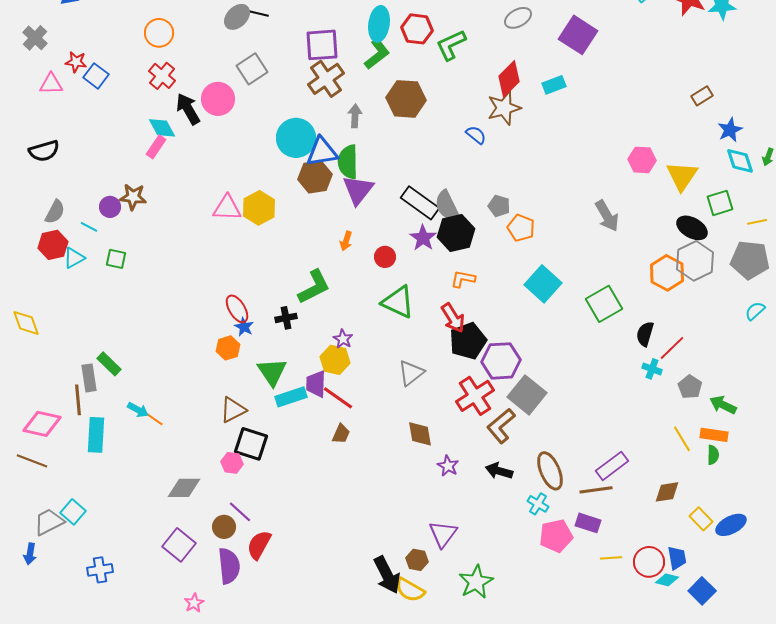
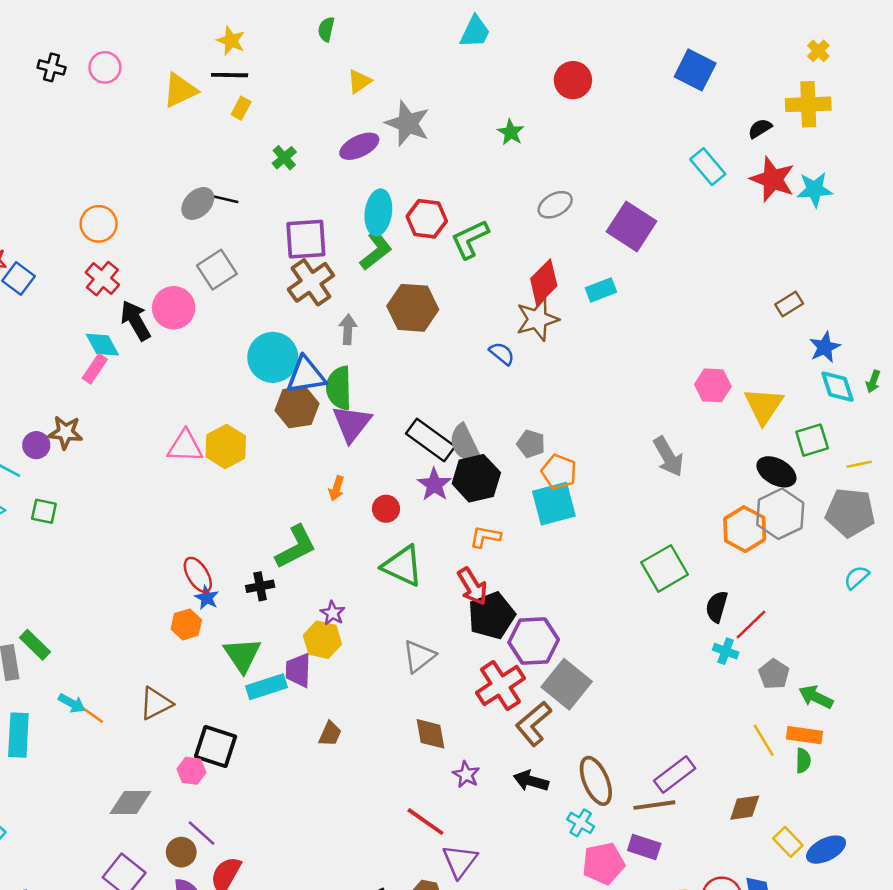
cyan square: (543, 284) -> (554, 504), moved, turned 33
red line: (338, 398) -> (425, 822), moved
brown triangle: (233, 410) -> (156, 703), moved

